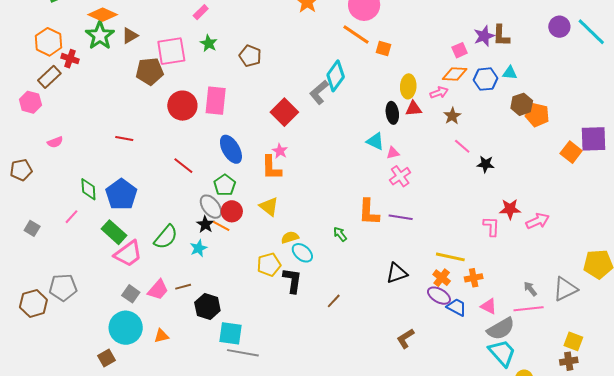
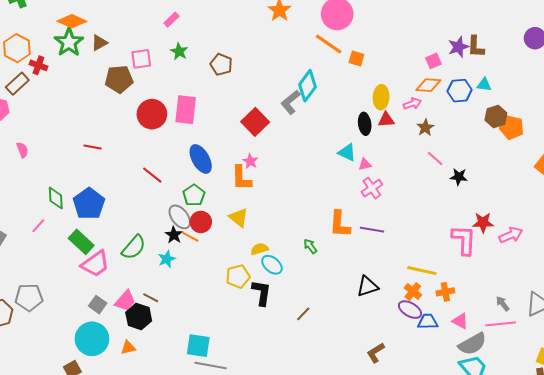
pink square: (171, 51) -> (141, 59), size x0.7
pink semicircle: (55, 142) -> (22, 150), turned -91
pink L-shape: (491, 226) -> (464, 240), size x1.5
brown line: (183, 287) -> (151, 298), turned 42
black hexagon: (207, 307) -> (139, 317), moved
blue trapezoid: (457, 307) -> (428, 322), turned -30

